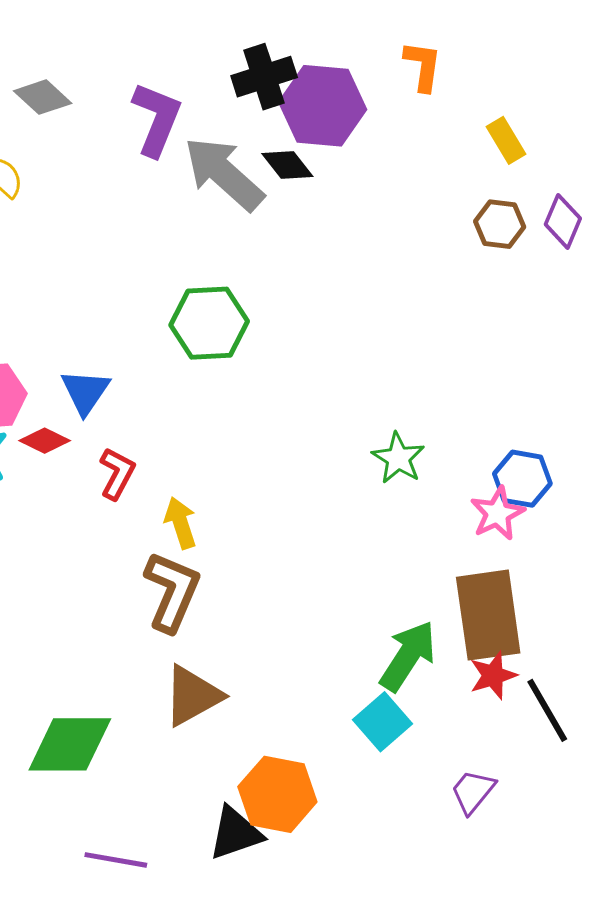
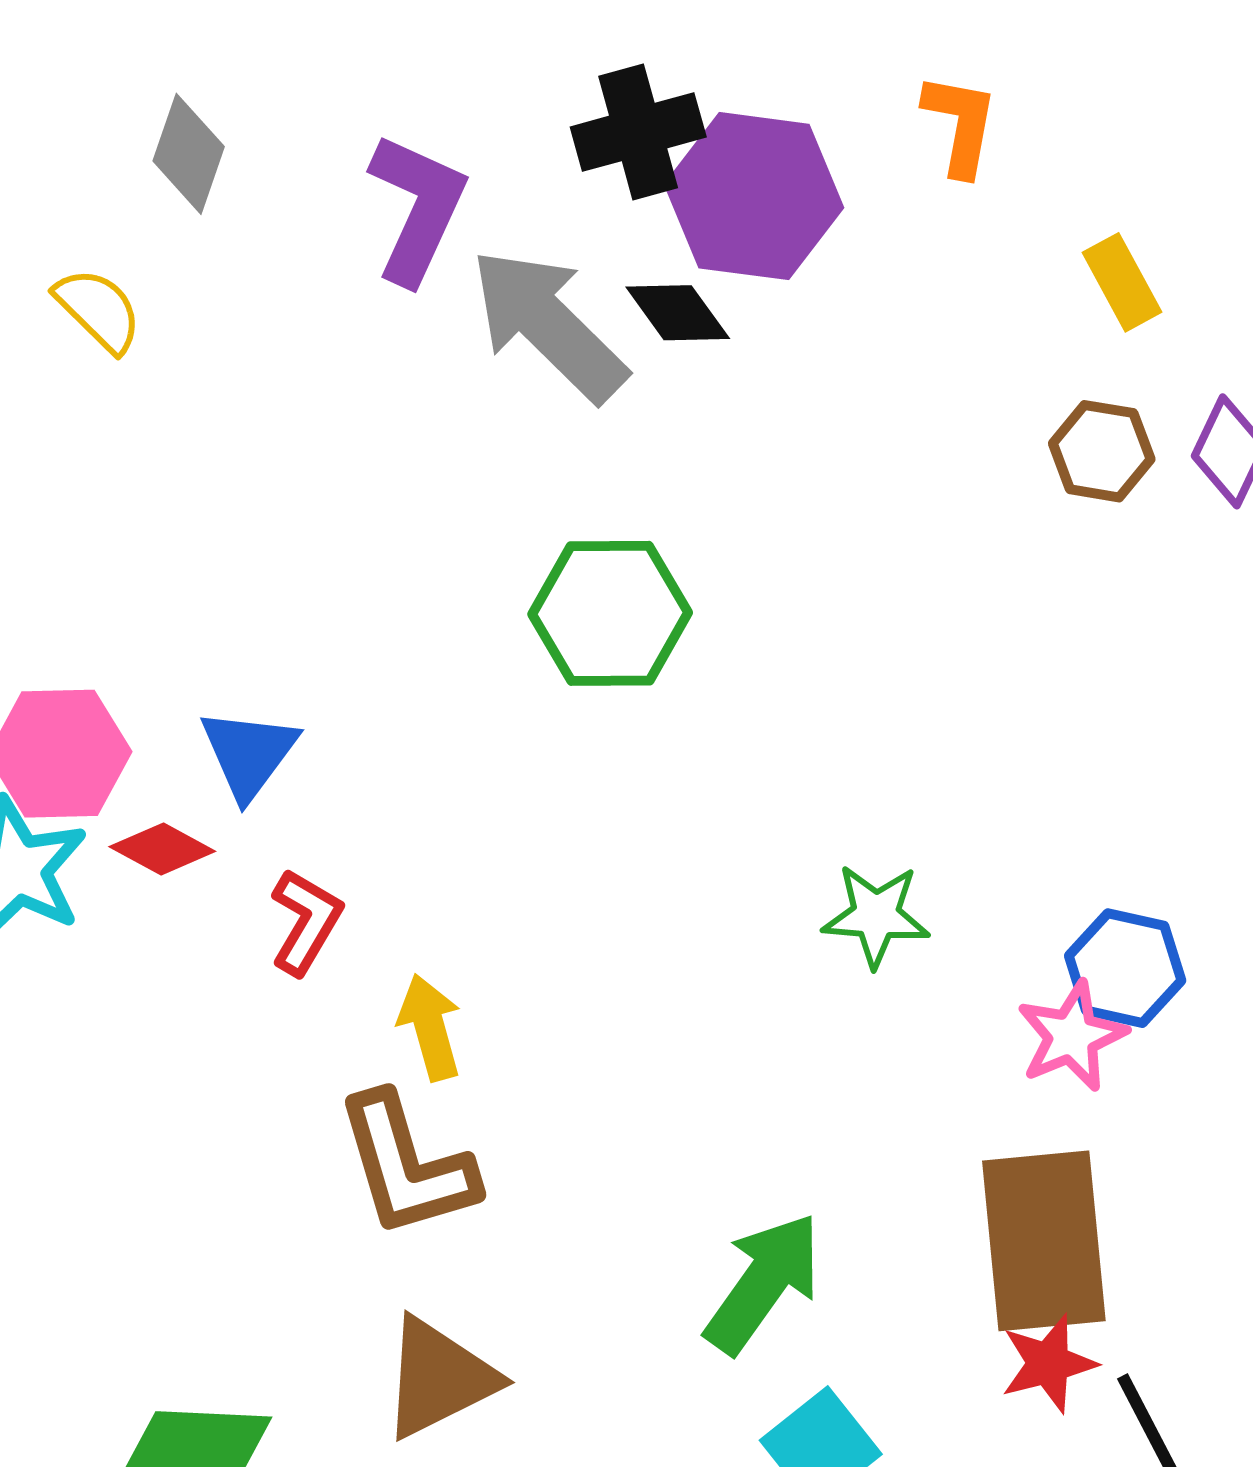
gray diamond: (43, 97) -> (189, 154), turned 64
green hexagon: (209, 323) -> (610, 613), moved
green star: (398, 458) -> (876, 916), turned -30
brown L-shape: (172, 592) -> (406, 1165), turned 138
green arrow: (408, 656) -> (763, 1283), moved

